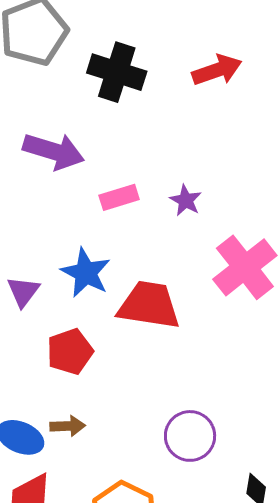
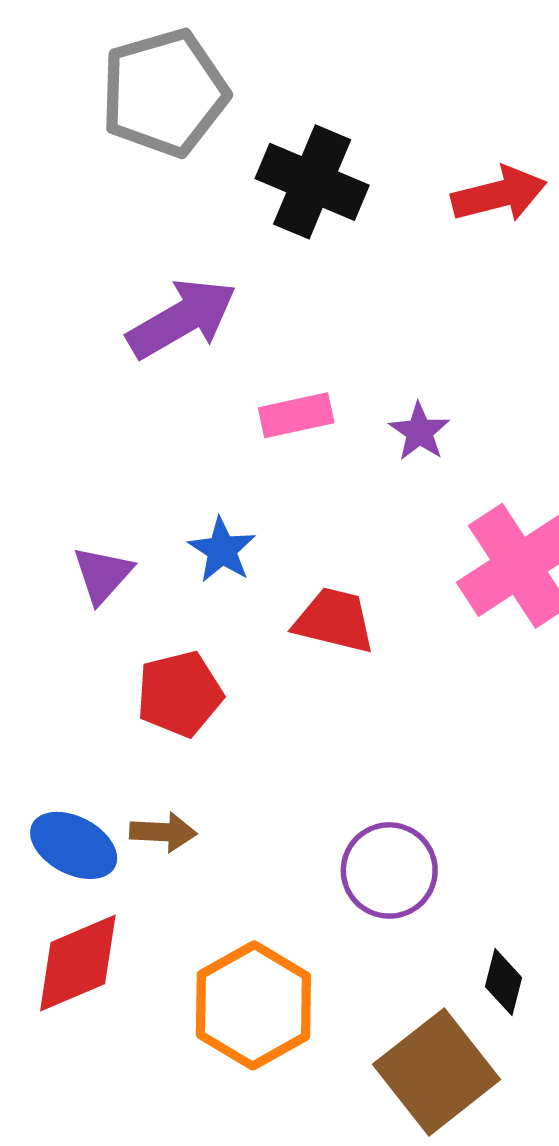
purple arrow: (54, 151) -> (182, 319), turned -52
blue star: (86, 273) -> (222, 550), size x0.7
red trapezoid: (149, 305) -> (334, 621), size x0.7

